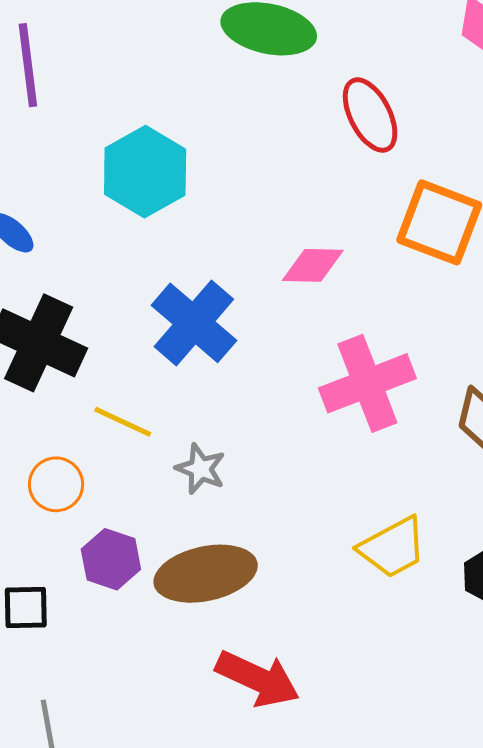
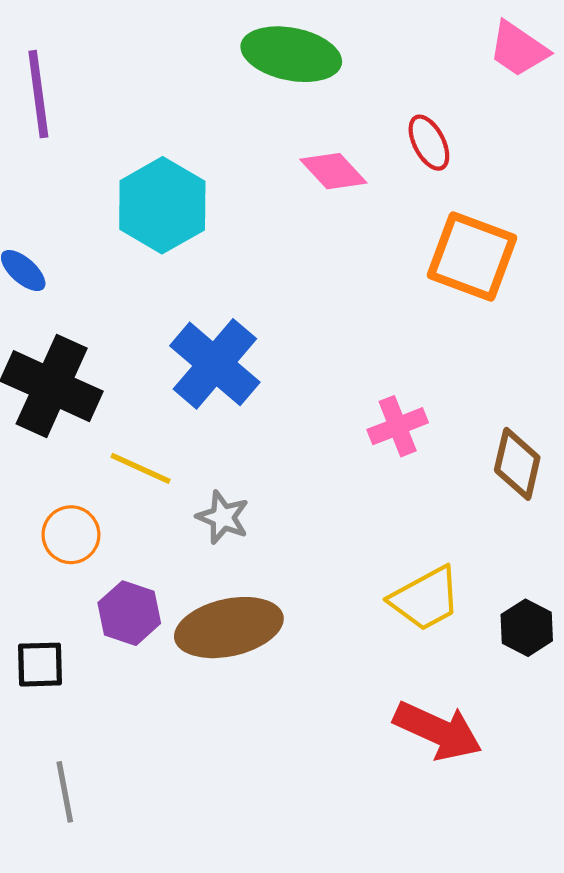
red ellipse: (370, 115) -> (429, 143), moved, size x0.7
pink diamond: (313, 265) -> (333, 171), moved, turned 46
pink cross: (367, 383) -> (398, 426), size x0.6
red arrow: (258, 679) -> (438, 731), moved

